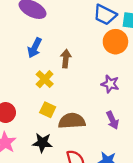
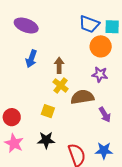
yellow cross: (45, 79) -> (61, 85), moved
purple star: (110, 84) -> (100, 74), moved
brown semicircle: (72, 121) -> (82, 97), moved

